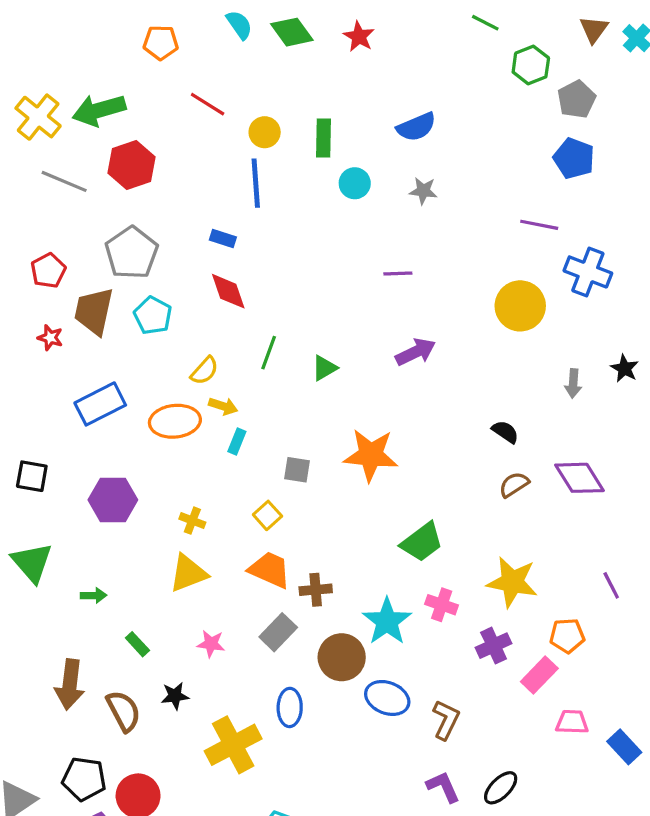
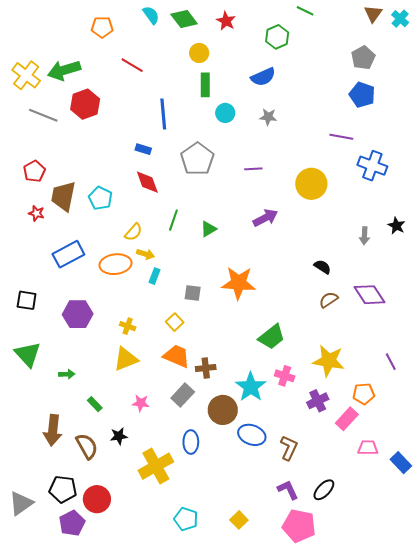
green hexagon: (531, 65) -> (277, 37), moved
yellow circle: (265, 132) -> (199, 53), moved
gray pentagon: (132, 253) -> (197, 159), moved
yellow circle: (520, 306) -> (311, 184), moved

